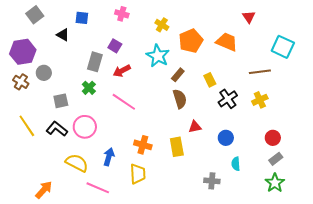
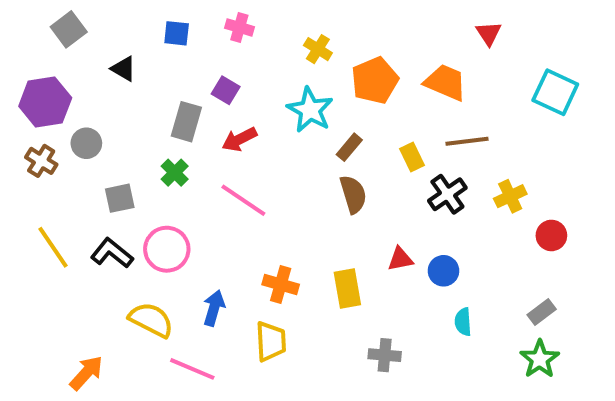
blue square: (82, 18) -> (177, 33), moved
brown line: (260, 72) -> (467, 141), moved
red triangle: (195, 127) -> (400, 259), moved
red circle: (273, 138) -> (551, 235), moved
gray cross: (212, 181) -> (385, 355), moved

